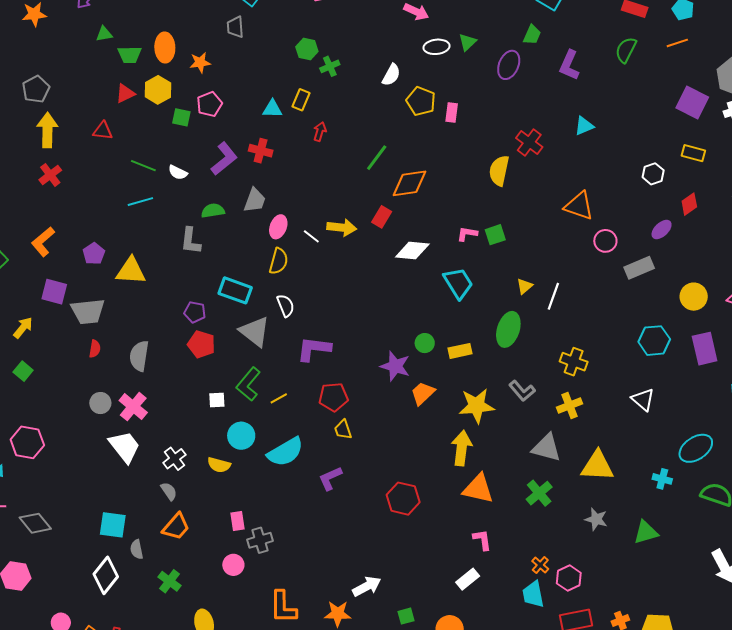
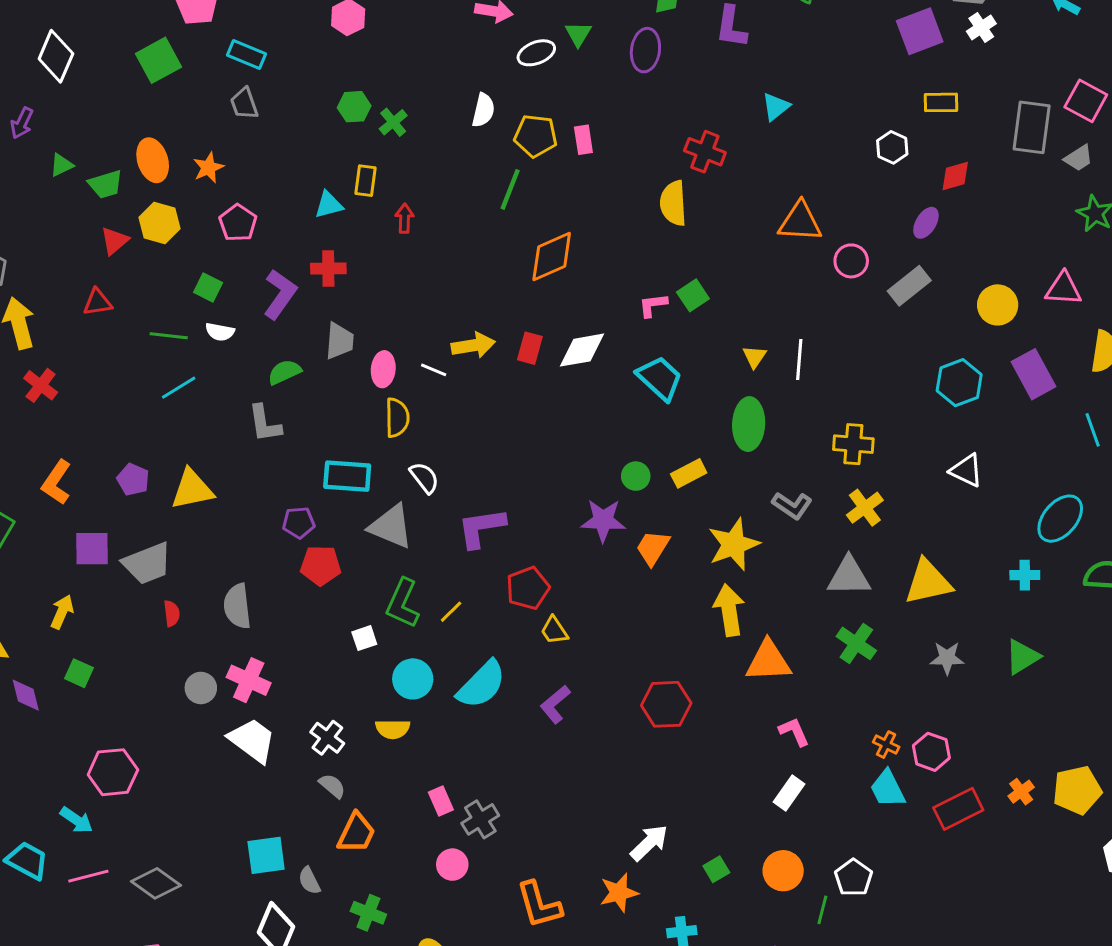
purple square: (692, 103) -> (920, 31), turned -32
green square: (181, 117) -> (208, 288), moved, turned 30
green line: (377, 158) -> (510, 189), moved
red diamond: (689, 204) -> (955, 176), turned 35
red rectangle: (382, 217) -> (530, 348), moved

